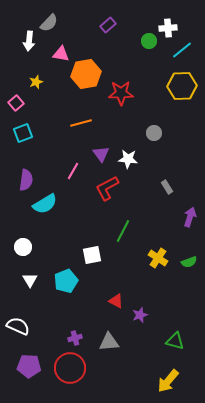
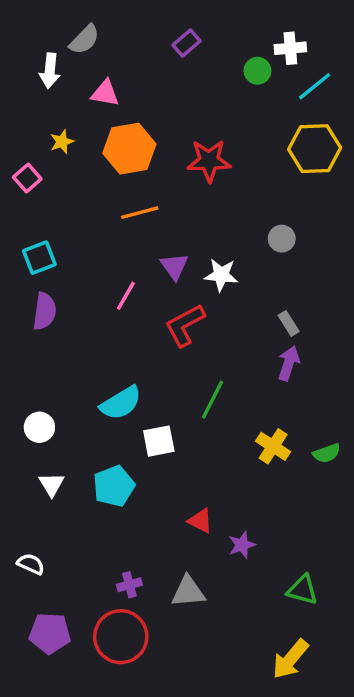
orange hexagon: (86, 74) -> (129, 149), moved
cyan square: (23, 133) -> (39, 258), moved
gray circle: (154, 133) -> (282, 239), moved
cyan semicircle: (45, 204) -> (121, 403), moved
purple arrow: (190, 217) -> (289, 363), moved
white semicircle: (18, 326) -> (31, 564), size x0.7

